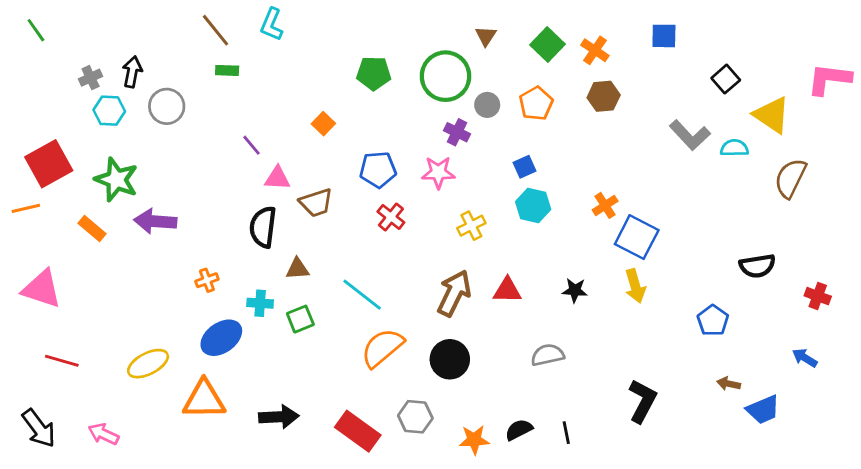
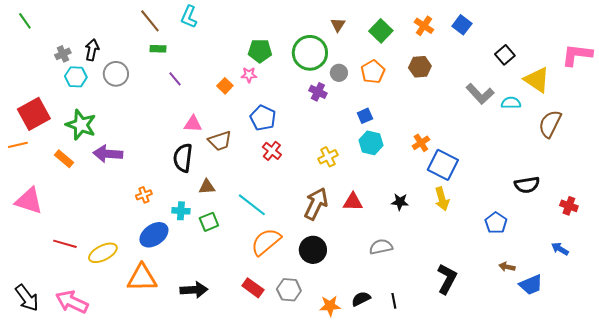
blue square: (664, 36) -> (462, 25), turned 36
orange cross: (595, 50) -> (424, 26), moved
purple line: (251, 145) -> (175, 79), moved
blue pentagon: (378, 170) -> (263, 118), turned 30
pink star: (438, 172) -> (249, 75), moved, size x0.7
red line: (62, 361) -> (65, 244), moved
red rectangle: (358, 431) -> (253, 288), moved, size x0.7
pink arrow: (103, 434) -> (72, 302), size x1.5

